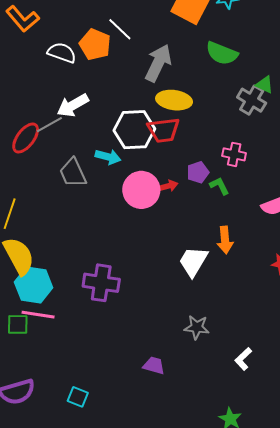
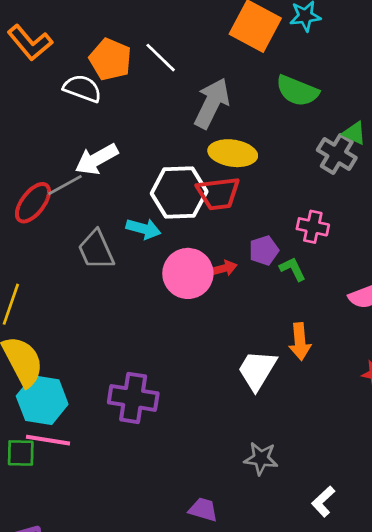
orange pentagon: (95, 44) -> (110, 59), moved

